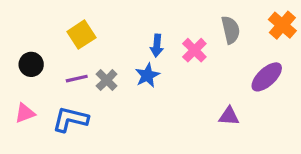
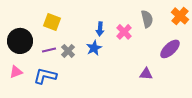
yellow square: (81, 35) -> (52, 22), turned -36
black circle: (31, 64) -> (20, 41), size x1.6

